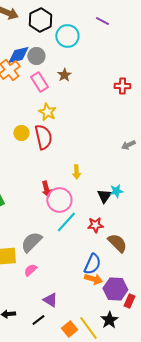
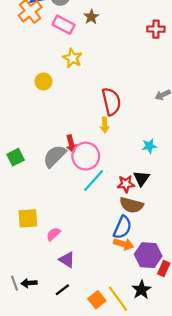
pink rectangle: (39, 82) -> (63, 25), turned -30
red semicircle: (43, 137) -> (111, 102), moved
black triangle: (104, 196) -> (141, 178), moved
gray semicircle: (31, 242) -> (55, 156), moved
brown semicircle: (117, 243) -> (131, 205), moved, turned 150
purple triangle: (50, 300) -> (67, 260), moved

